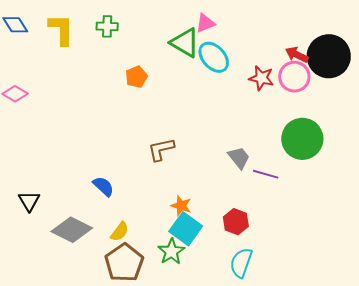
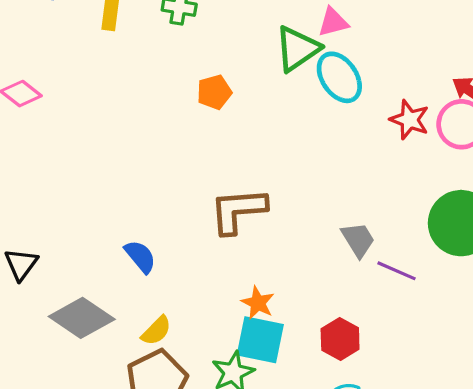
green triangle: (185, 43) -> (297, 49), turned 48
brown L-shape: (161, 149) -> (238, 211), size x1.4
cyan square: (186, 229) -> (260, 340), turned -32

